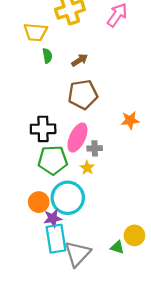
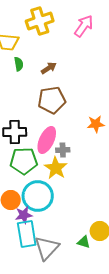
yellow star: (87, 168) -> (56, 168), size x1.6

